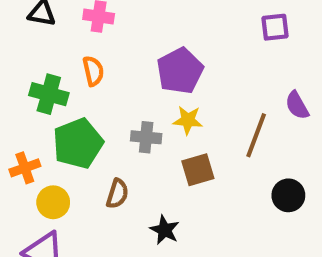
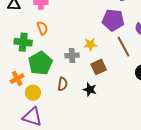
purple pentagon: (180, 71) -> (113, 20), moved, turned -30
brown line: (256, 135) -> (124, 47), turned -40
black star: (165, 230) -> (90, 89), moved

